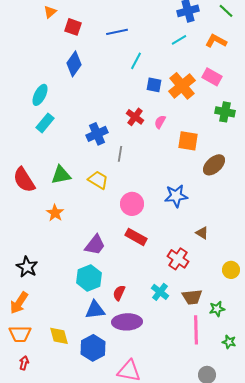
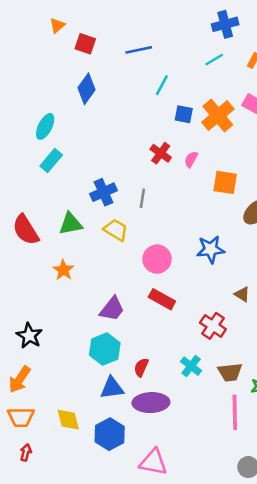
blue cross: (97, 134) -> (104, 192), moved

